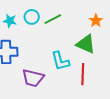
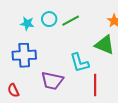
red line: (83, 74) -> (95, 85), moved

